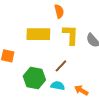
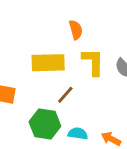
brown line: (61, 66) -> (65, 95), moved

